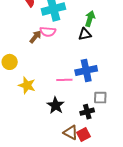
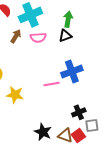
pink semicircle: (48, 32) -> (38, 38), moved
brown arrow: (35, 37) -> (16, 36), moved
gray square: (100, 98) -> (92, 125), moved
black star: (56, 105) -> (43, 132), moved

